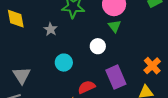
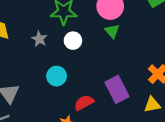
white circle: (98, 46) -> (73, 41), moved

